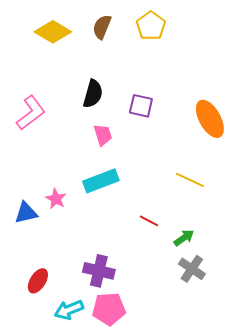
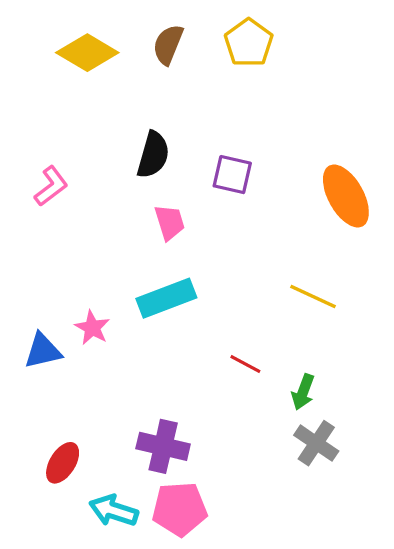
pink L-shape: (31, 113) -> (51, 186), size x0.7
green arrow: (184, 238) -> (303, 392), turned 145
cyan arrow: (69, 310) -> (114, 511), turned 40

